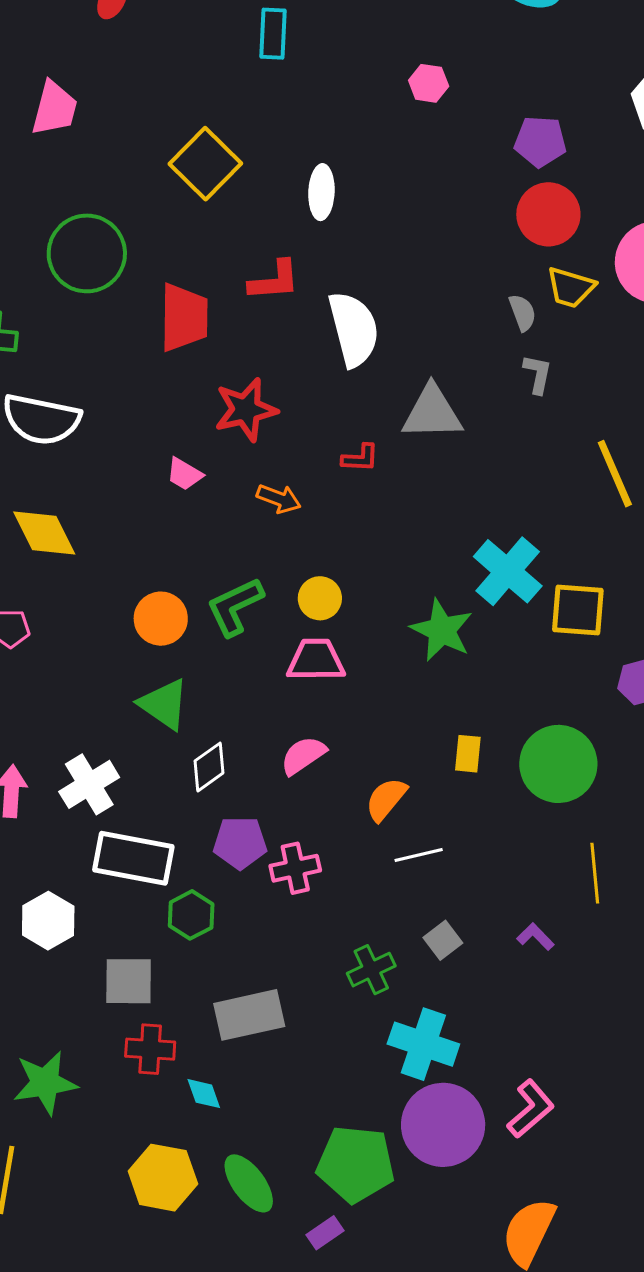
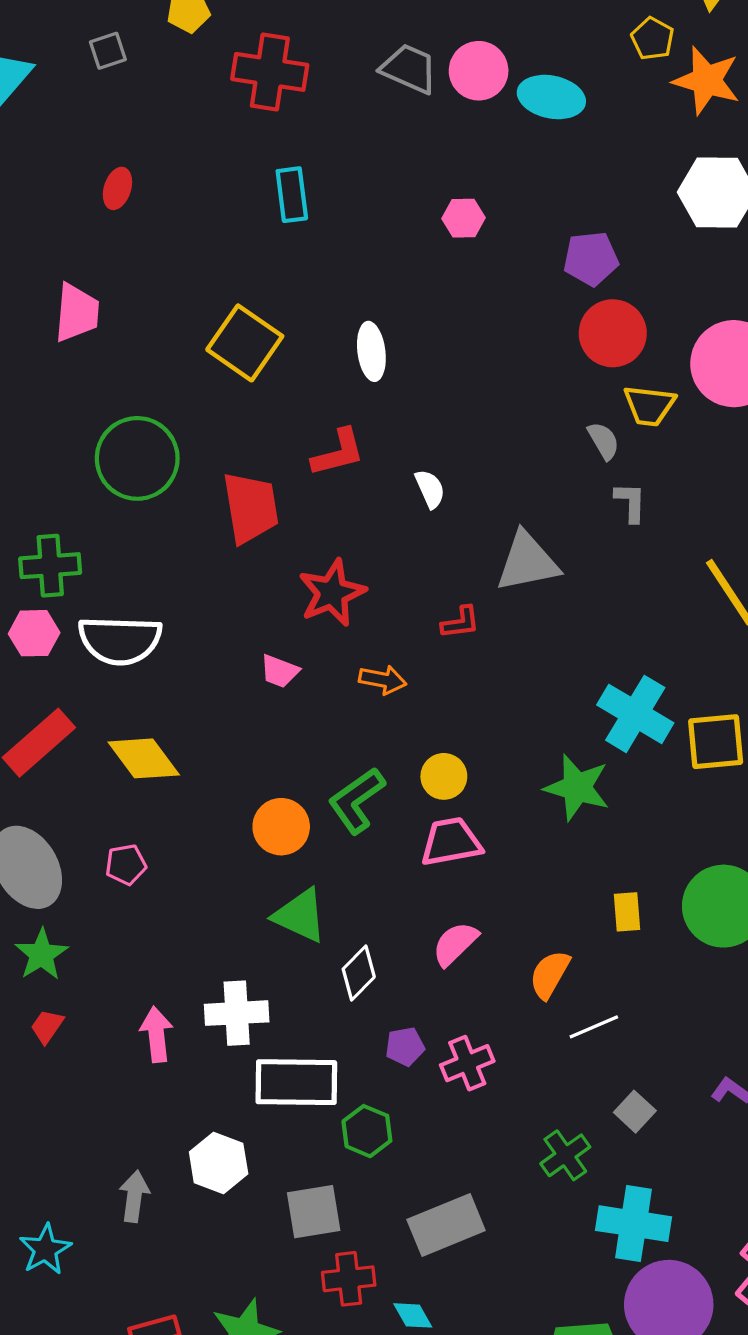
white semicircle: (354, 329) -> (430, 489), size x0.5
white cross: (89, 784) -> (237, 1013), turned 38
purple pentagon: (240, 843) -> (405, 1047), size x0.7

